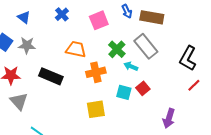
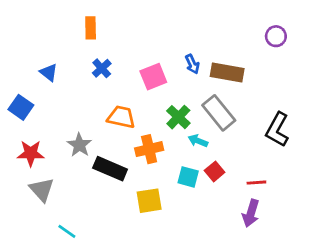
gray star: (27, 45) -> (79, 145), moved, turned 30
black rectangle: (51, 76) -> (110, 169), moved
red line: (194, 85) -> (256, 183), moved, turned 40

